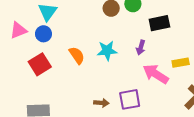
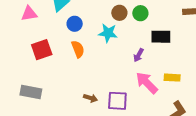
blue circle: (43, 34) -> (75, 24), moved
cyan star: (107, 51) -> (108, 33), moved

